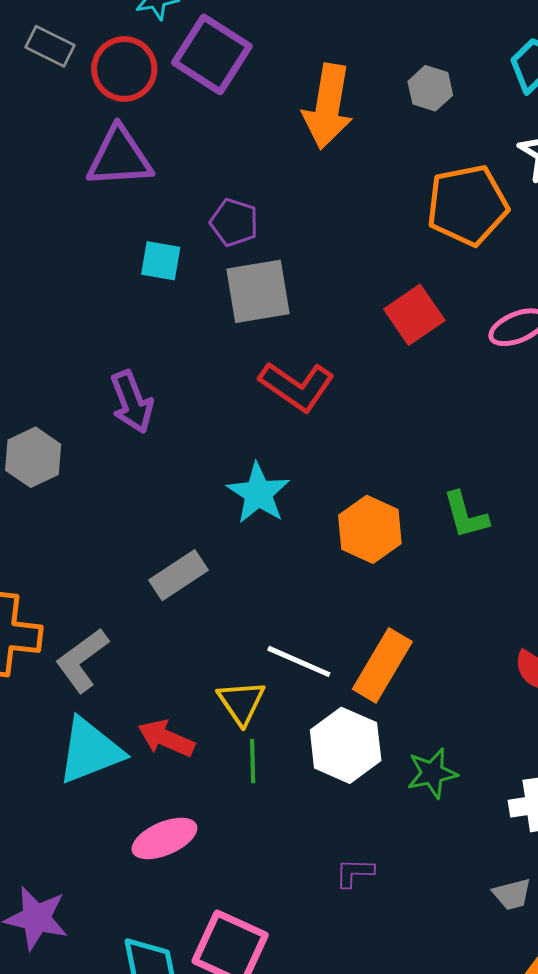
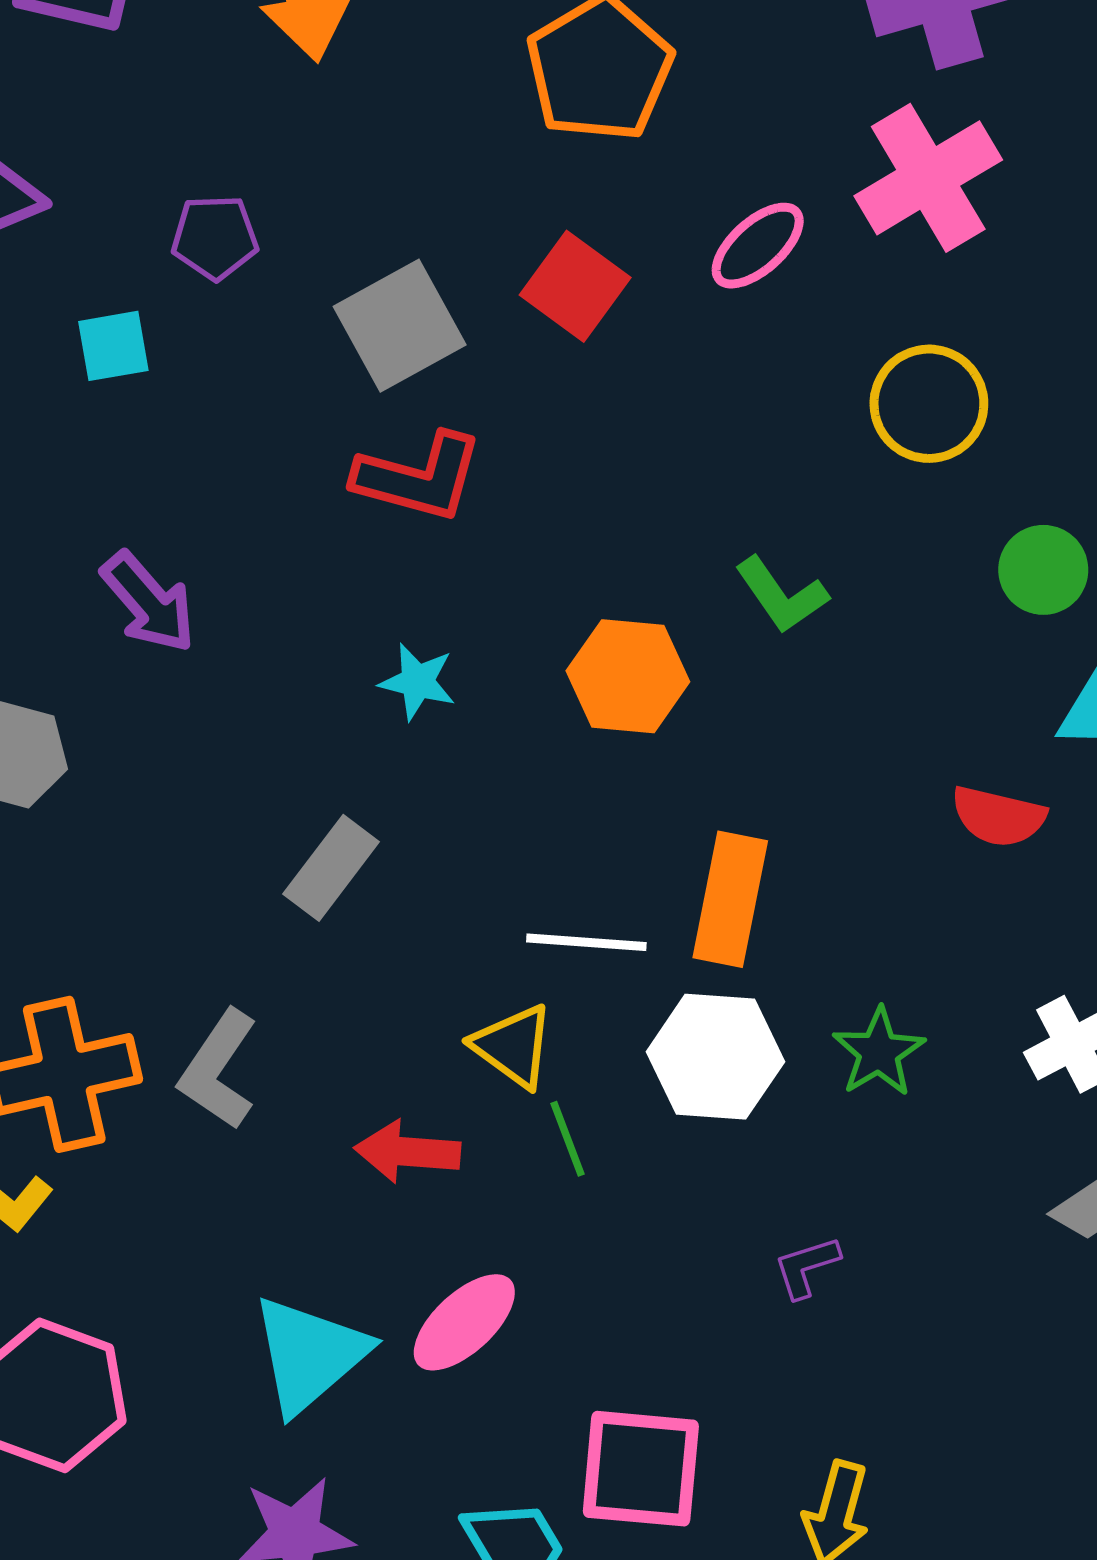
gray square: (258, 291) -> (400, 326), moved
cyan star: (258, 493) -> (417, 682), size x0.7
cyan triangle: (90, 751) -> (309, 1355), moved

